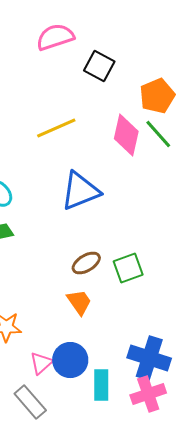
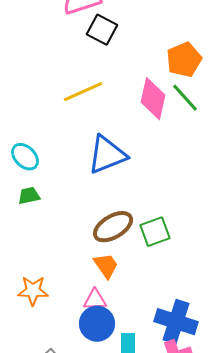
black square: (99, 66) -> (102, 30), moved
brown ellipse: (86, 263) -> (113, 227), size x1.4
pink triangle: (41, 363) -> (95, 300), moved, turned 40

